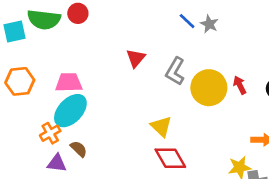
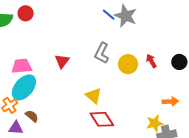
gray star: (209, 24) -> (126, 16), size x1.6
red triangle: (136, 58) -> (62, 61), moved
yellow circle: (209, 88) -> (128, 64), size x0.7

